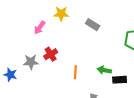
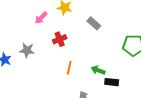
red cross: (51, 54) -> (60, 39), moved

